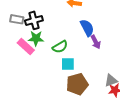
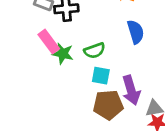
green star: (36, 38) -> (63, 54), moved
purple arrow: (96, 42) -> (131, 90), moved, size x1.5

